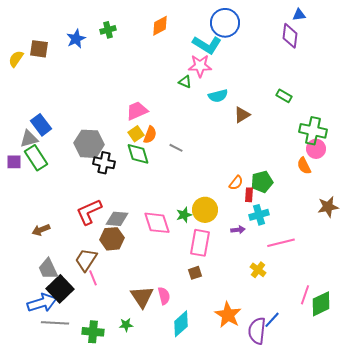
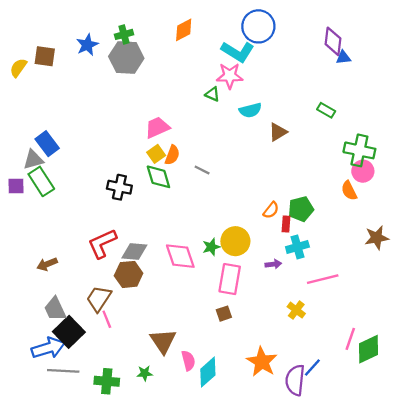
blue triangle: (299, 15) -> (343, 57), moved
gray hexagon: (89, 144) -> (126, 57), moved
pink semicircle: (164, 296) -> (188, 361), moved

